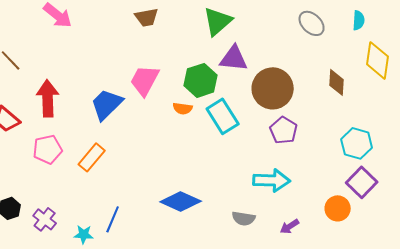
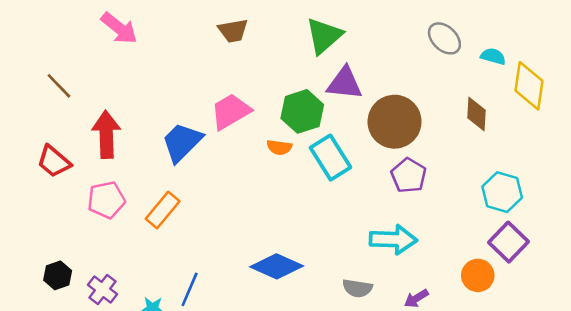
cyan semicircle: (359, 20) -> (493, 56), moved, turned -78
pink trapezoid: (145, 80) -> (231, 111), turned 32

